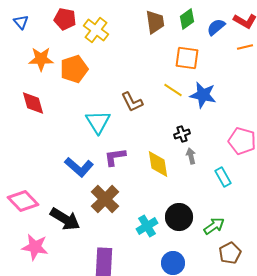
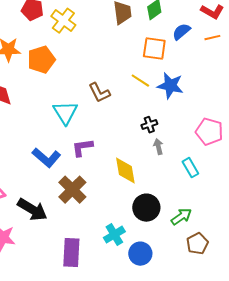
blue semicircle: (216, 27) -> (181, 32), moved
yellow diamond: (158, 164) -> (125, 171), moved
cyan cross: (147, 226) -> (114, 235), moved

